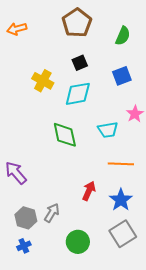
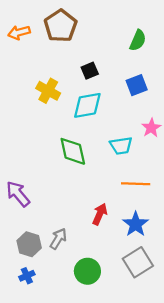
brown pentagon: (77, 23) -> (61, 26), moved

